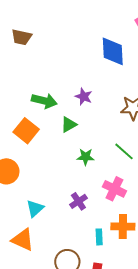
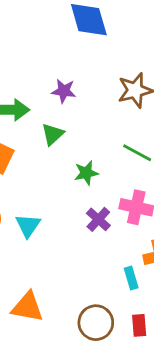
purple cross: (78, 201) -> (98, 219), moved
cyan triangle: (35, 208) -> (28, 226), moved

